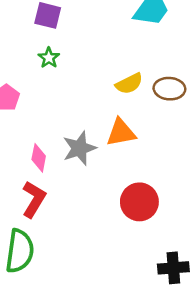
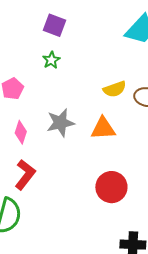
gray star: (79, 148) -> (60, 123), moved
pink diamond: (39, 158) -> (21, 132), moved

